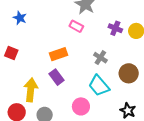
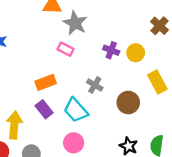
cyan trapezoid: (99, 86) -> (76, 110), moved

